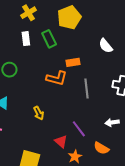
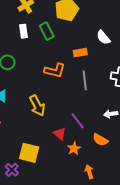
orange rectangle: (73, 62) -> (80, 53), moved
yellow arrow: (39, 113) -> (37, 106), size x1.5

